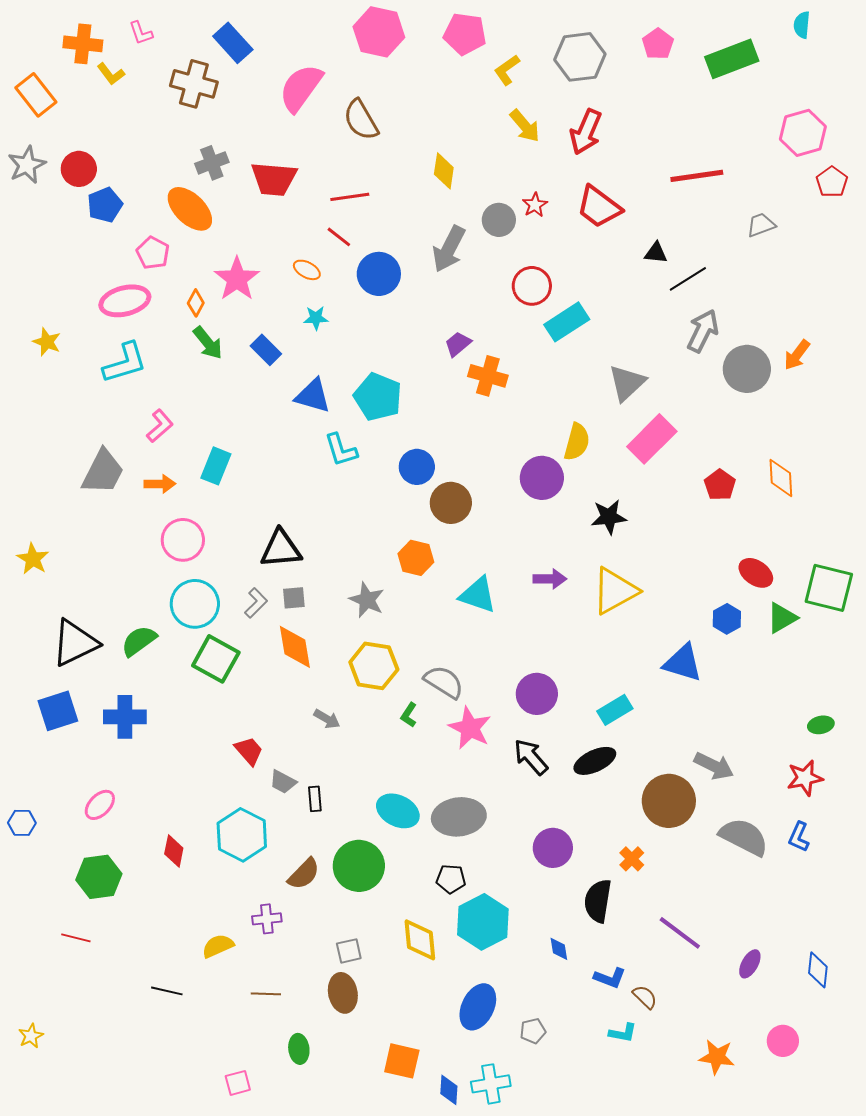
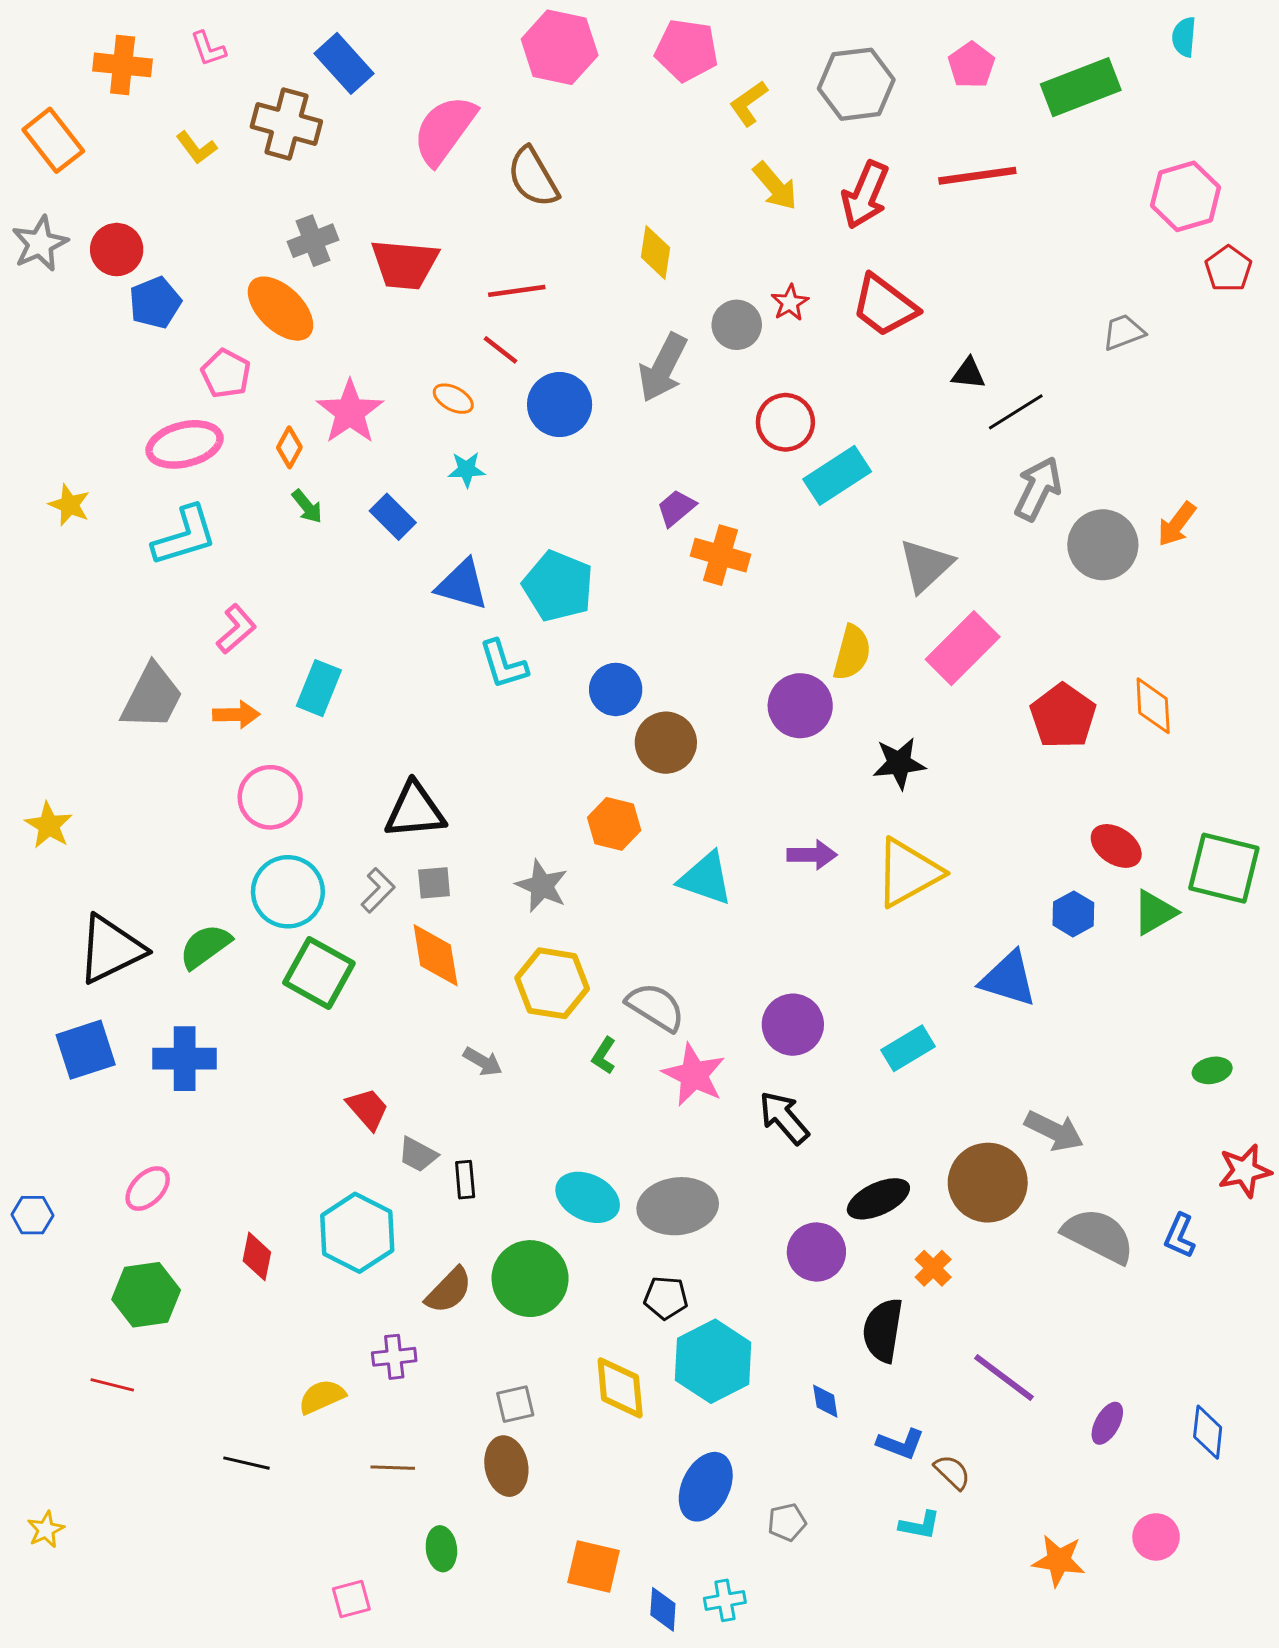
yellow L-shape: (111, 74) -> (196, 148), moved
red line: (697, 176) -> (977, 176), moved
green arrow: (208, 343) -> (307, 506), size x0.7
red pentagon: (720, 485) -> (1063, 716), size x1.4
black ellipse: (595, 761) -> (878, 1199), moved
red star: (805, 778) -> (1245, 1171), moved
cyan cross: (491, 1084) -> (725, 1600), size x0.7

